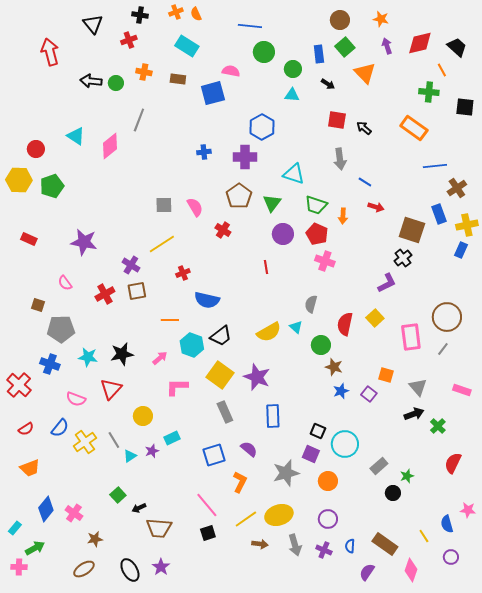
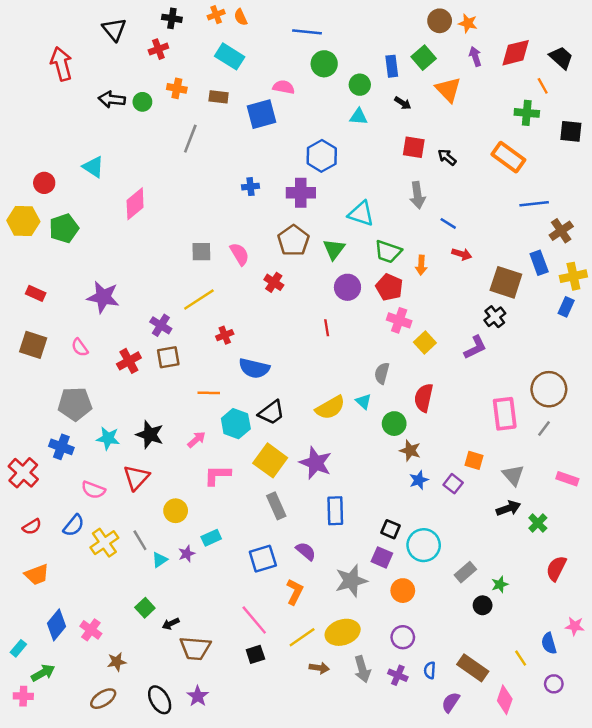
brown circle: (340, 20) -> (440, 21), moved
gray line: (139, 120) -> (190, 139), moved
pink diamond: (110, 146) -> (135, 204), moved
brown square: (38, 305) -> (33, 345), moved, size x1.6
yellow square: (375, 318) -> (425, 343), moved
black star: (122, 354) -> (150, 435), turned 30

